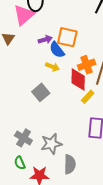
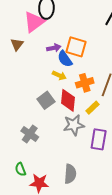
orange cross: (87, 65) -> (85, 83), moved
red diamond: (78, 79) -> (68, 100), moved
gray cross: (23, 138) -> (30, 134), moved
gray star: (51, 144) -> (74, 125), moved

